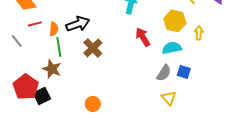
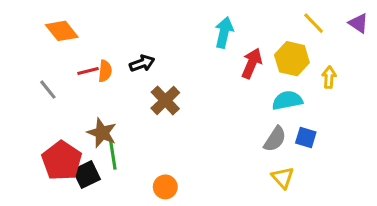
red line: (35, 24) -> (88, 71), moved
black arrow: (78, 24) -> (142, 63), size x0.7
red arrow: (143, 37) -> (252, 63), moved, turned 54
green line: (59, 47) -> (113, 154), moved

